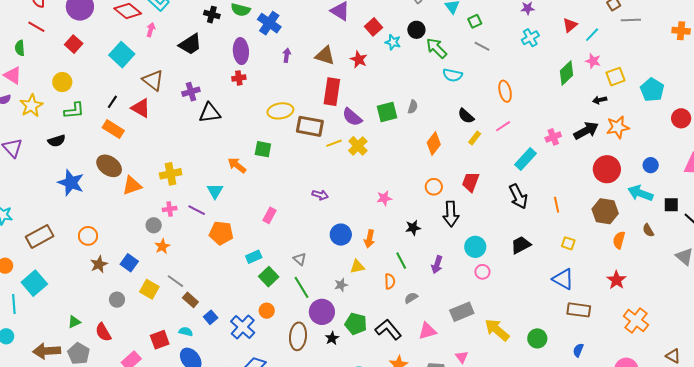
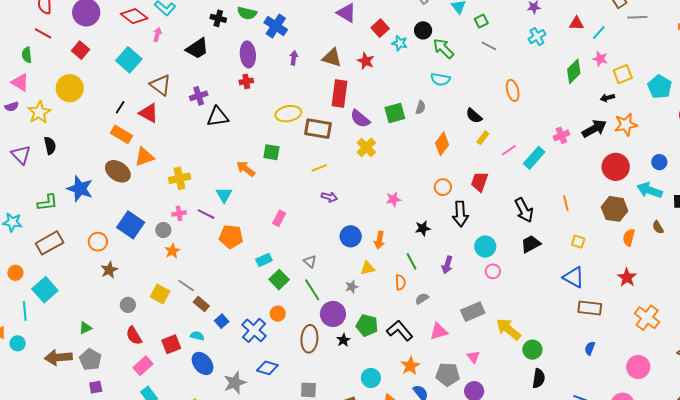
red triangle: (570, 25) -> (576, 23), turned 42
cyan semicircle: (453, 75) -> (440, 79), moved
yellow circle: (62, 82) -> (70, 88), size x1.4
green L-shape: (74, 111) -> (47, 203), moved
pink line: (503, 126) -> (509, 150), moved
black semicircle: (57, 141) -> (50, 146), moved, turned -84
yellow line: (334, 143) -> (319, 168), moved
orange triangle: (132, 186) -> (144, 157), moved
black arrow: (518, 196) -> (524, 210), moved
blue square: (129, 263) -> (131, 225), moved, size x1.5
red semicircle: (103, 332) -> (134, 336), moved
green circle: (537, 338) -> (532, 350), moved

